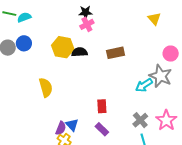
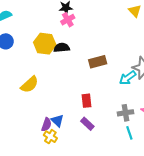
brown rectangle: (116, 53) -> (98, 62), moved
yellow semicircle: (46, 87) -> (30, 85), turned 66
gray cross: (140, 120) -> (125, 113), turned 35

